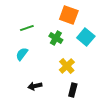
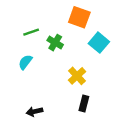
green cross: (56, 38) -> (55, 43), moved
black arrow: (35, 86) -> (34, 112), moved

